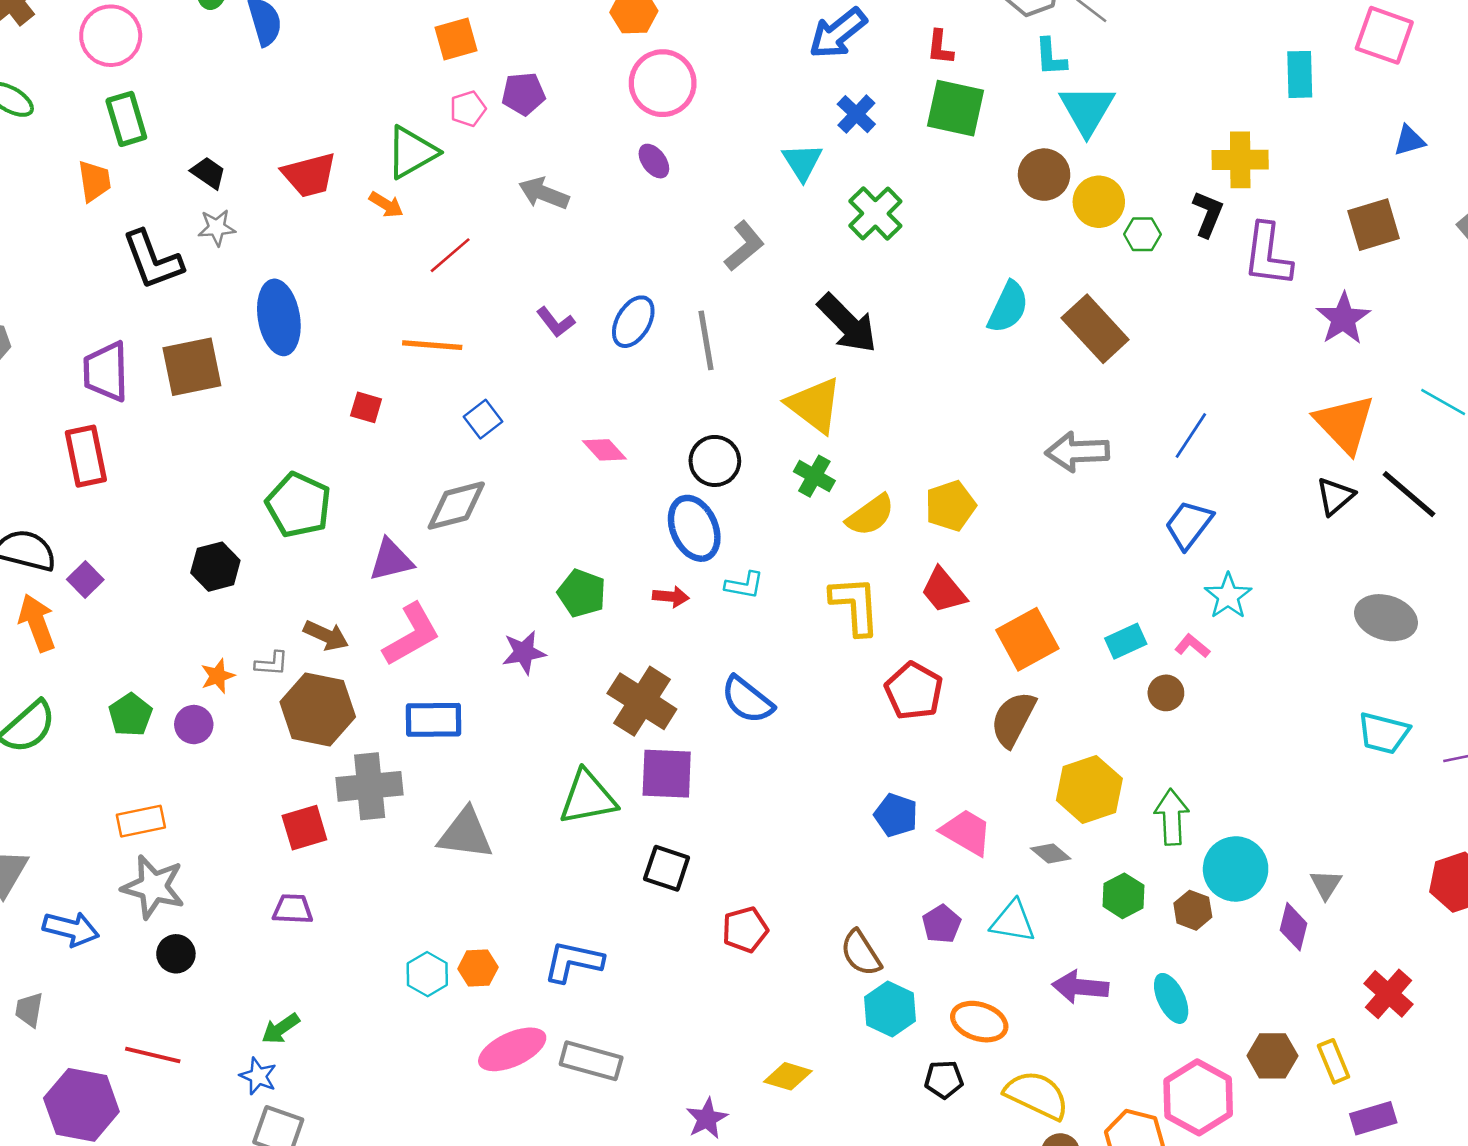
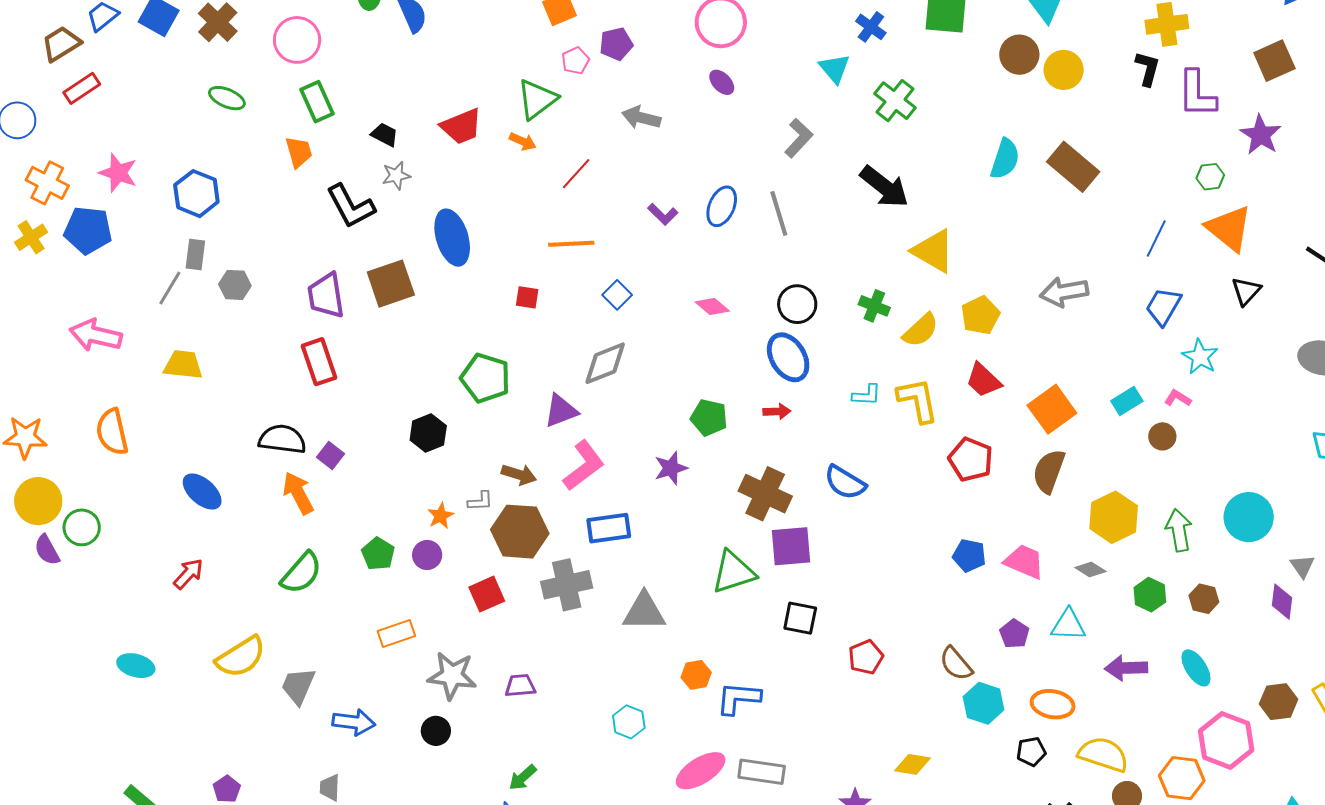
green hexagon: (1142, 234) -> (1210, 177), moved
yellow triangle: (814, 405) -> (933, 251), moved
orange triangle: (1345, 424) -> (1229, 228), moved
gray arrow: (1077, 452) -> (1064, 292), moved
black triangle: (1335, 496) -> (1246, 291), moved
cyan L-shape: (744, 585) -> (867, 395), moved
red square: (304, 828) -> (487, 594), moved
cyan circle: (1236, 869) -> (1249, 517), moved
gray star: (153, 887) -> (452, 676), moved
orange hexagon: (478, 968) -> (696, 675), moved

